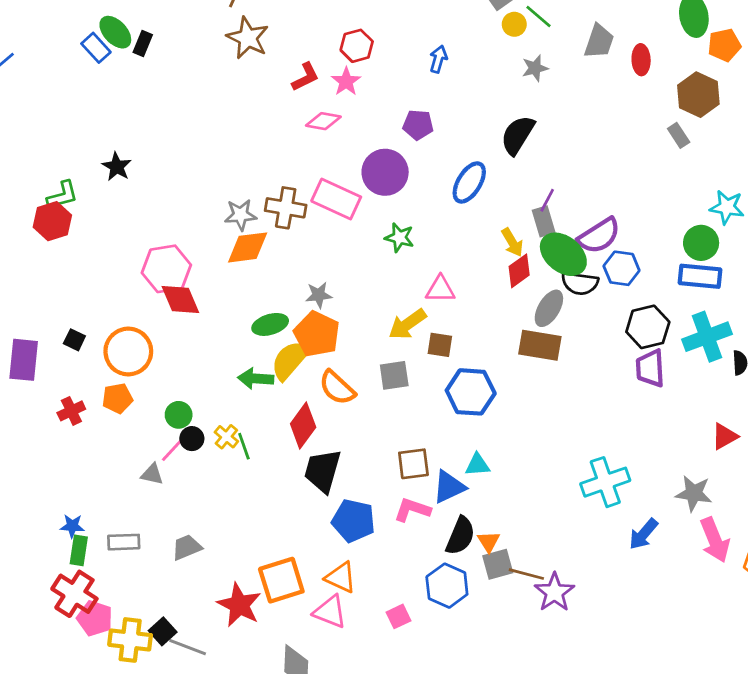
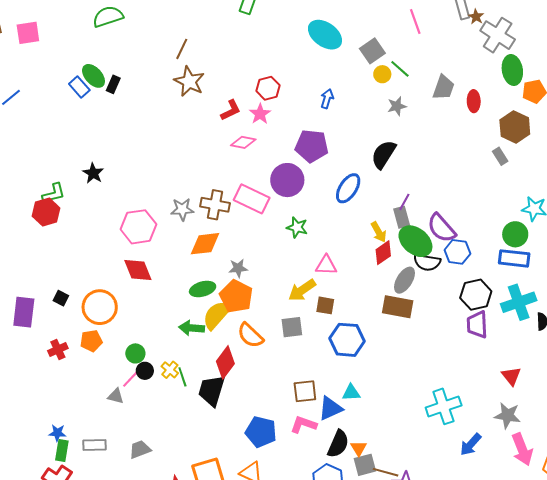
purple pentagon: (418, 125) -> (312, 146), size x1.5
purple semicircle: (599, 236) -> (442, 228), turned 80
orange diamond: (248, 247) -> (205, 244), moved
pink hexagon: (166, 269) -> (139, 227), moved
red triangle: (725, 436) -> (511, 376), moved, turned -40
black trapezoid: (323, 471) -> (212, 391), moved

